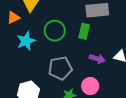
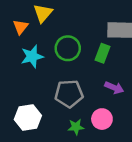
orange triangle: (13, 17) -> (21, 27), turned -32

